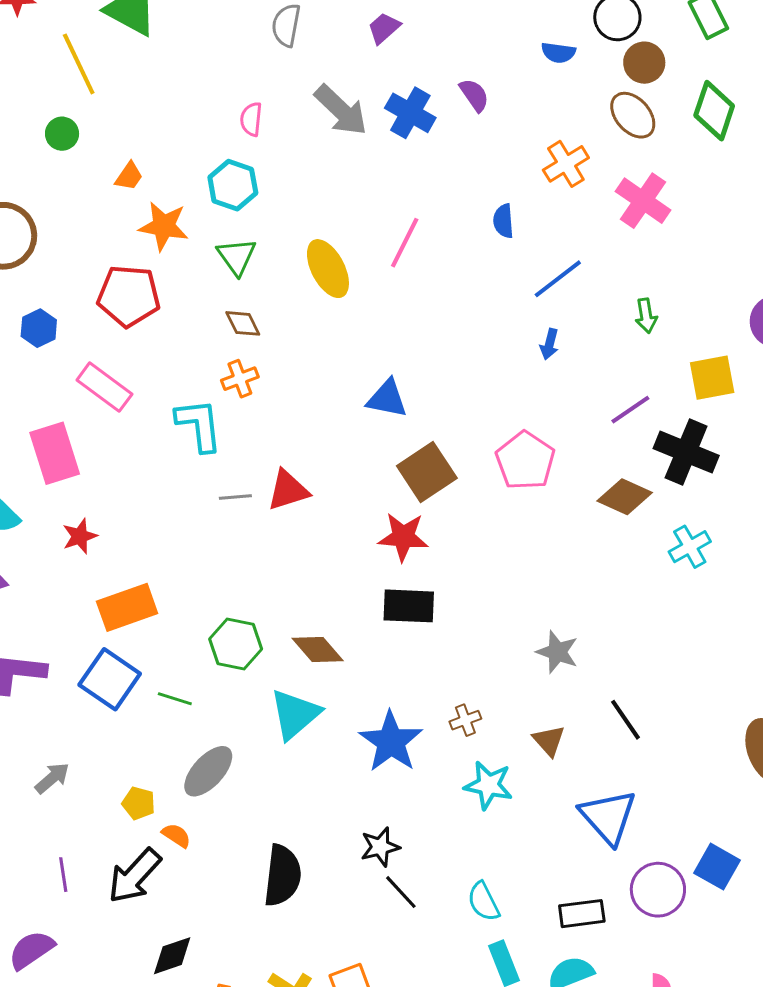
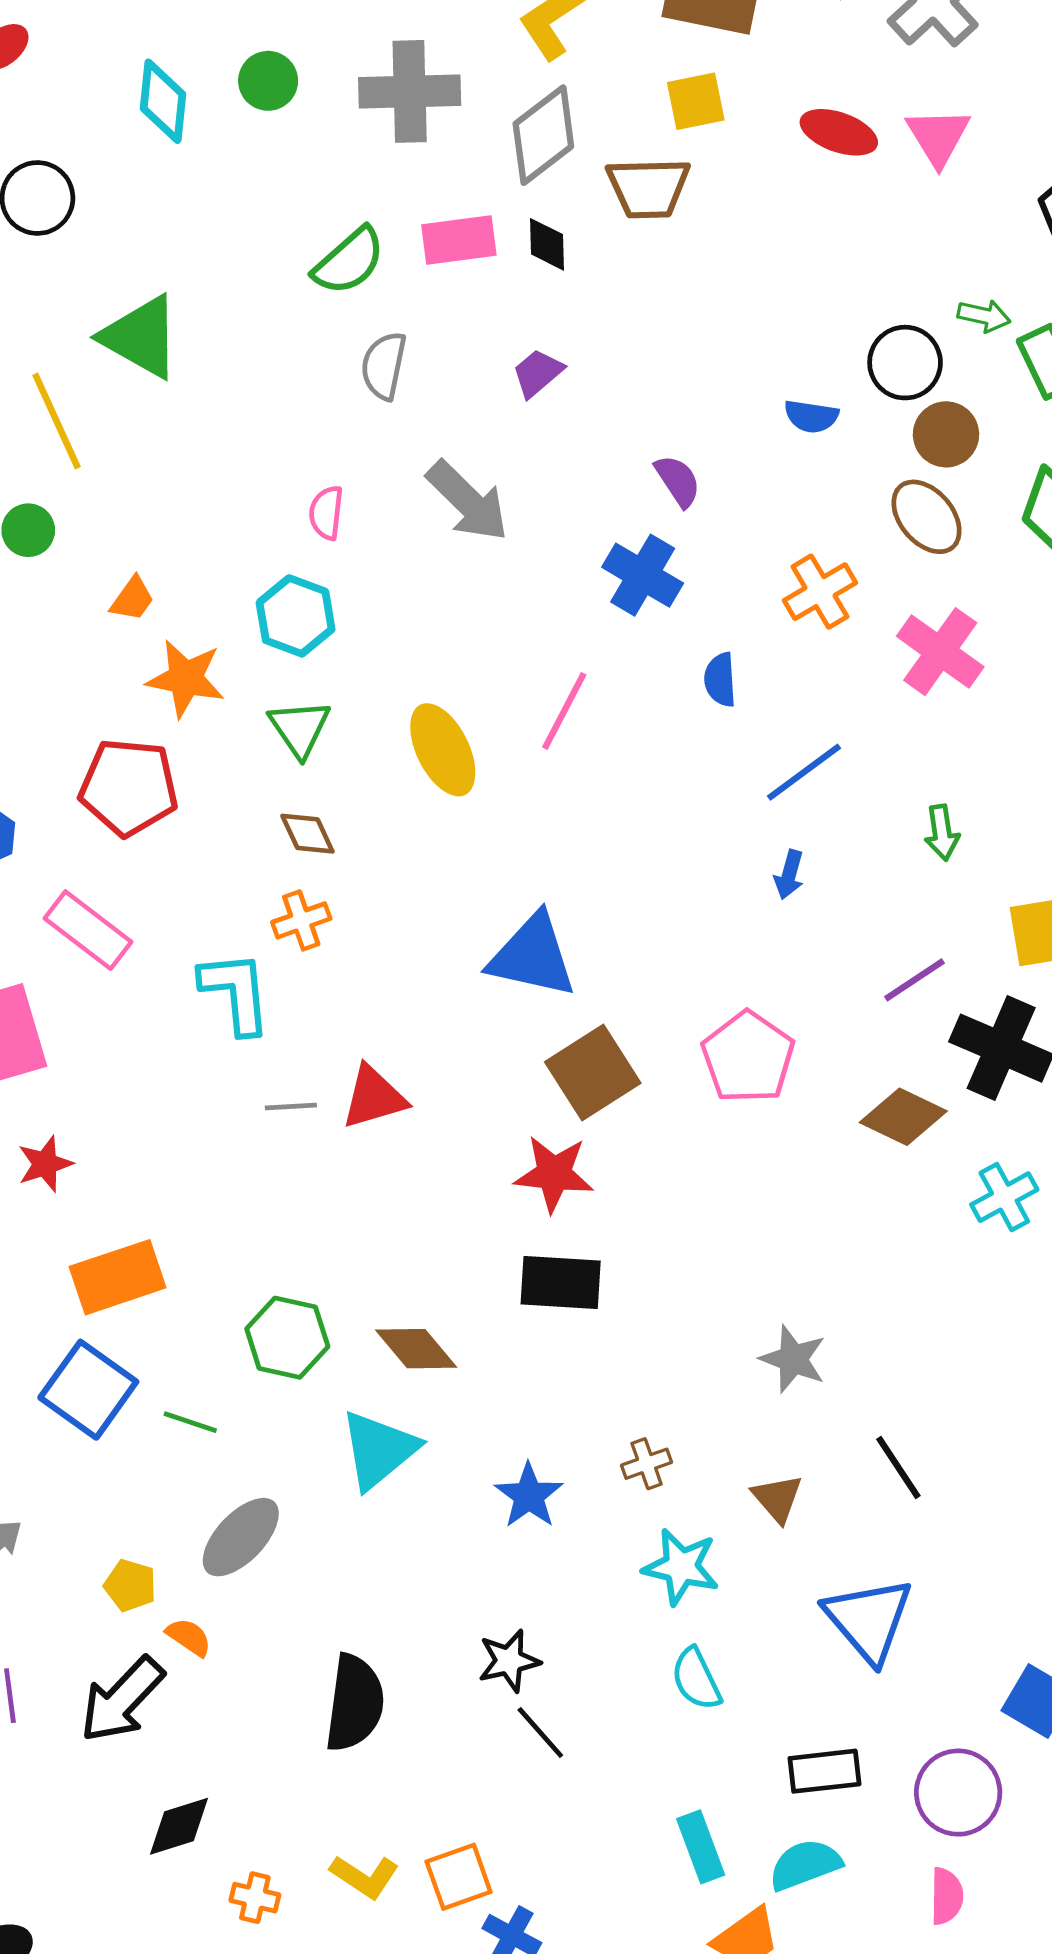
blue cross: (410, 113) -> (643, 575), moved
blue triangle: (387, 399) -> (532, 956), size x1.4
blue star: (391, 742) -> (529, 1496), size x0.7
purple circle: (658, 890) -> (958, 1793), moved
cyan semicircle: (484, 902) -> (696, 1679), moved

